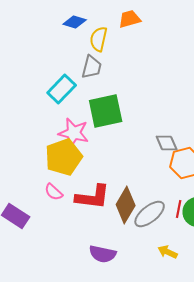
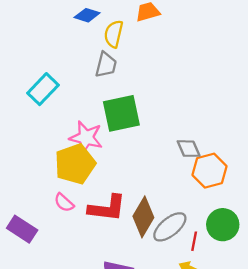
cyan rectangle: (62, 89) -> (43, 89), moved
red line: (179, 209) -> (194, 241), moved

